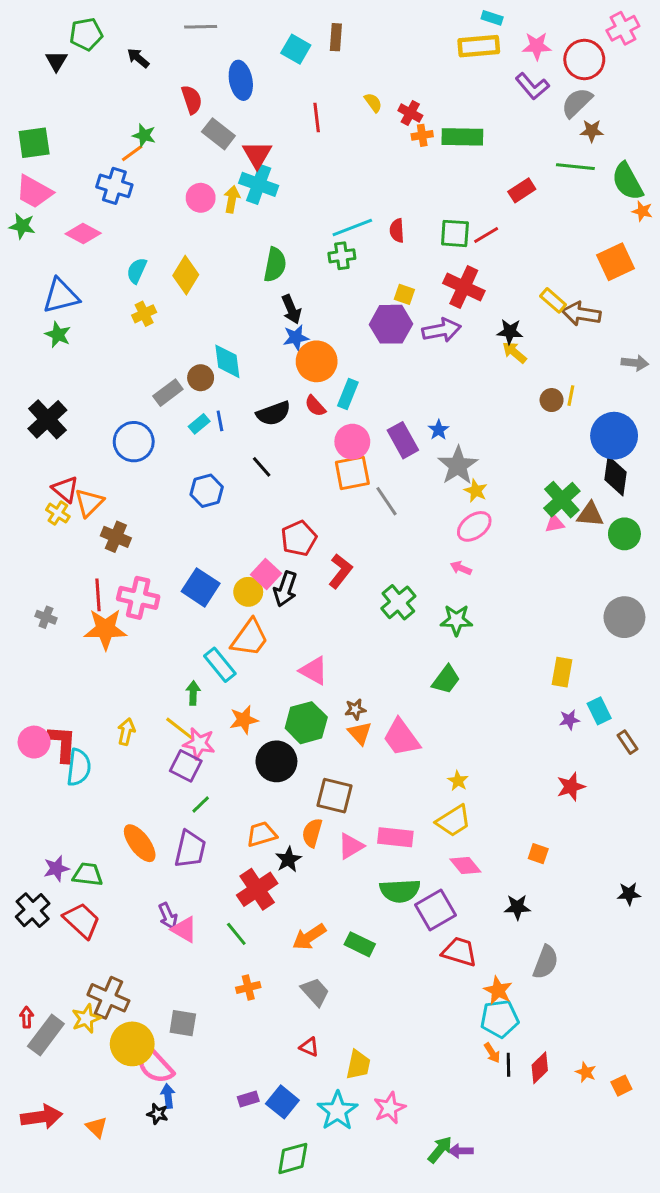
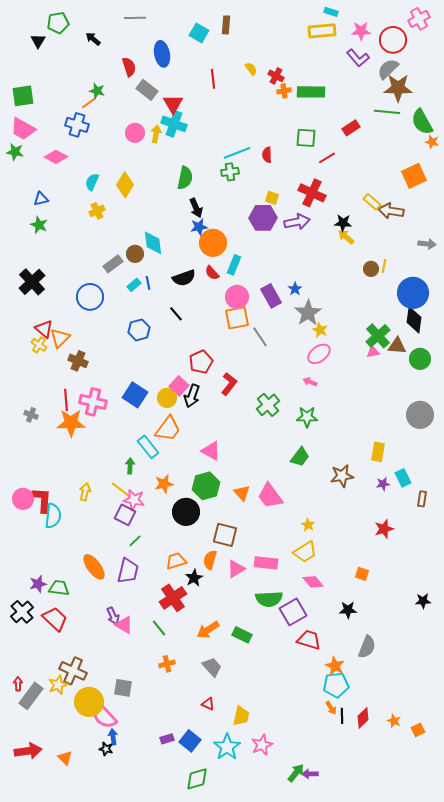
brown star: (592, 131) -> (398, 88), size x1.8
green square: (455, 233) -> (306, 138), moved
blue triangle: (61, 296) -> (41, 199), size x0.6
brown star: (355, 709) -> (342, 476), moved, size x1.6
brown rectangle: (627, 742) -> (422, 499), turned 42

